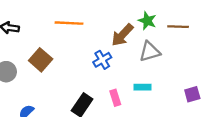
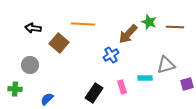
gray triangle: (150, 52) -> (166, 65), moved
brown square: (41, 60) -> (59, 43), moved

